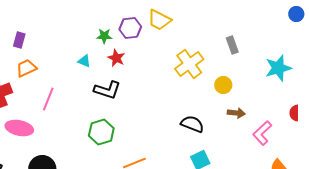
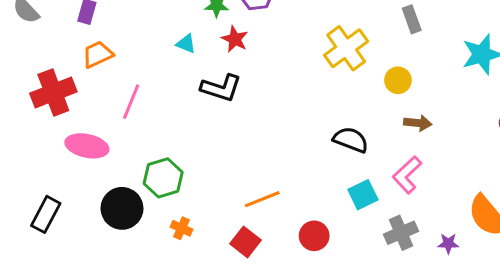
green hexagon: (101, 132) -> (163, 178), moved
pink L-shape: (262, 133) -> (407, 175), moved

